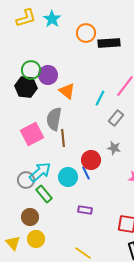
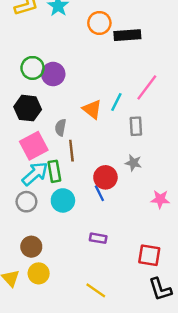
black hexagon: (26, 87) -> (28, 108), moved
orange triangle: (67, 91) -> (92, 109), moved
gray rectangle: (116, 118) -> (136, 126), turned -42
gray semicircle: (54, 119) -> (60, 128), size x0.6
cyan arrow: (40, 172) -> (35, 174), moved
cyan circle: (68, 177) -> (63, 200), moved
green rectangle: (44, 194) -> (54, 171), moved, turned 30

